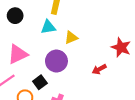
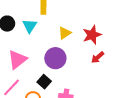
cyan triangle: (48, 27) -> (30, 26), moved, turned -35
red star: (121, 47) -> (92, 35), moved, turned -30

